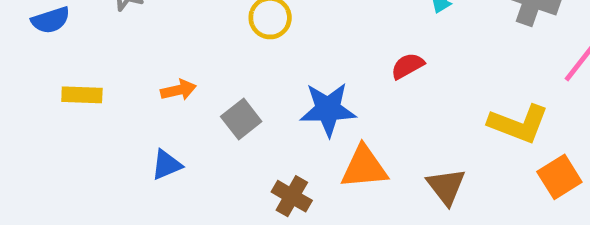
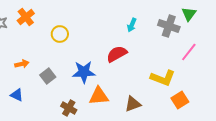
red semicircle: (408, 66) -> (117, 54), size x1.5
blue triangle: (166, 165) -> (17, 95), turned 48
brown triangle: (446, 187) -> (133, 104), turned 48

